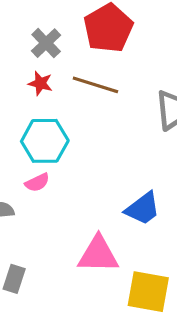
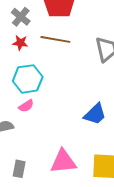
pink triangle: (98, 254) -> (63, 162), moved

